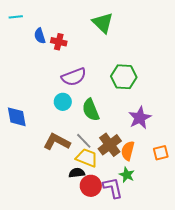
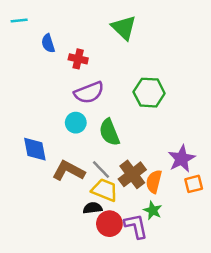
red cross: (59, 42) -> (78, 59), moved
blue diamond: (17, 117) -> (35, 149), moved
purple star: (140, 118) -> (182, 159), moved

